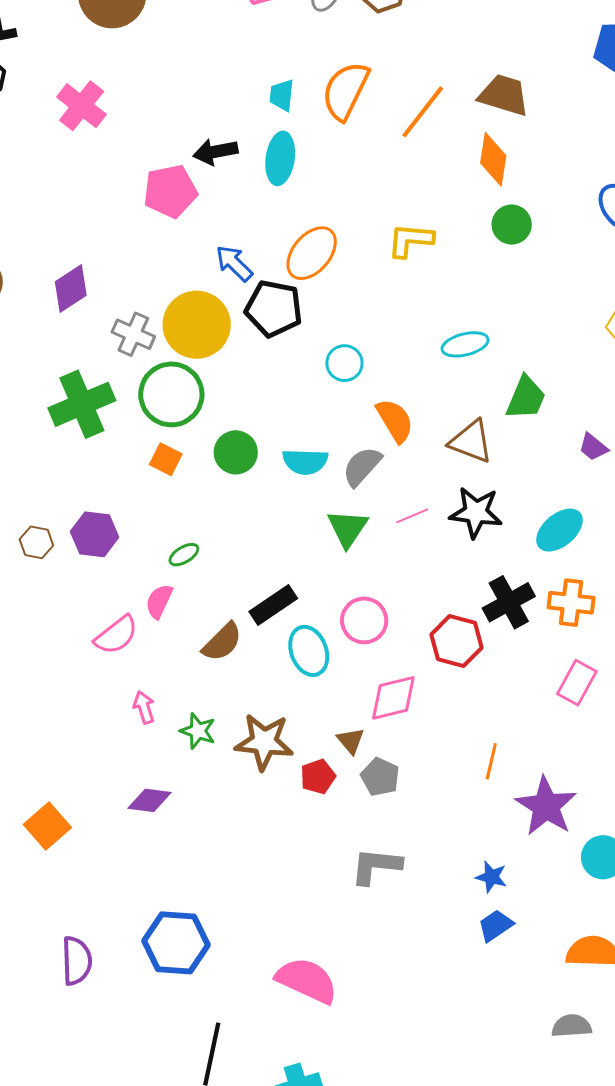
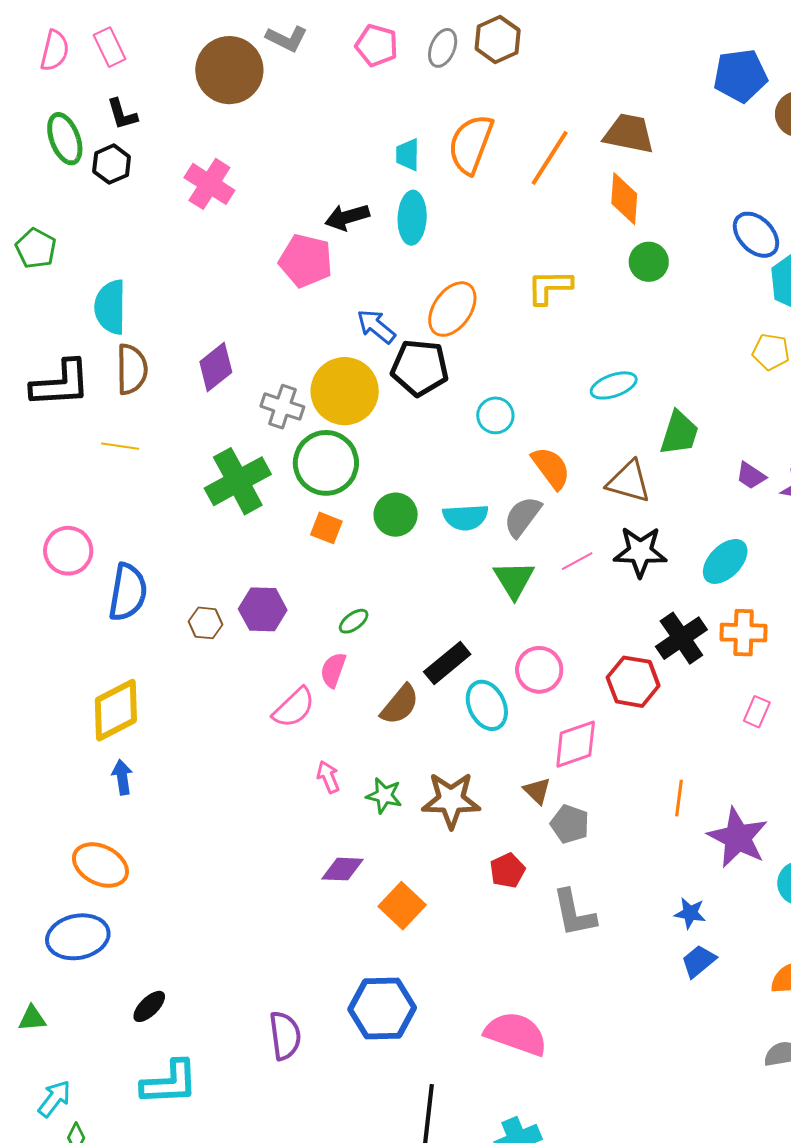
pink pentagon: (170, 191) -> (306, 261), turned 30
pink rectangle: (577, 683) -> (757, 712), size x0.7
red pentagon: (318, 777) -> (507, 871), moved
orange square: (47, 826) -> (402, 906), moved
gray L-shape: (376, 866) -> (574, 913), turned -102

